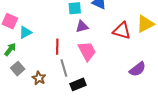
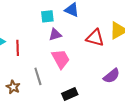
red line: (57, 47) -> (18, 48), moved
black rectangle: (78, 84) -> (70, 94), moved

